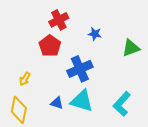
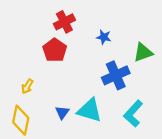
blue cross: (80, 69) -> (116, 75), moved
blue triangle: (57, 103) -> (62, 112), turned 48

